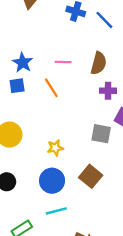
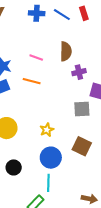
pink line: (63, 62) -> (36, 58), turned 32
orange line: (51, 88) -> (32, 81), turned -30
cyan line: (56, 211) -> (48, 183), moved, turned -60

